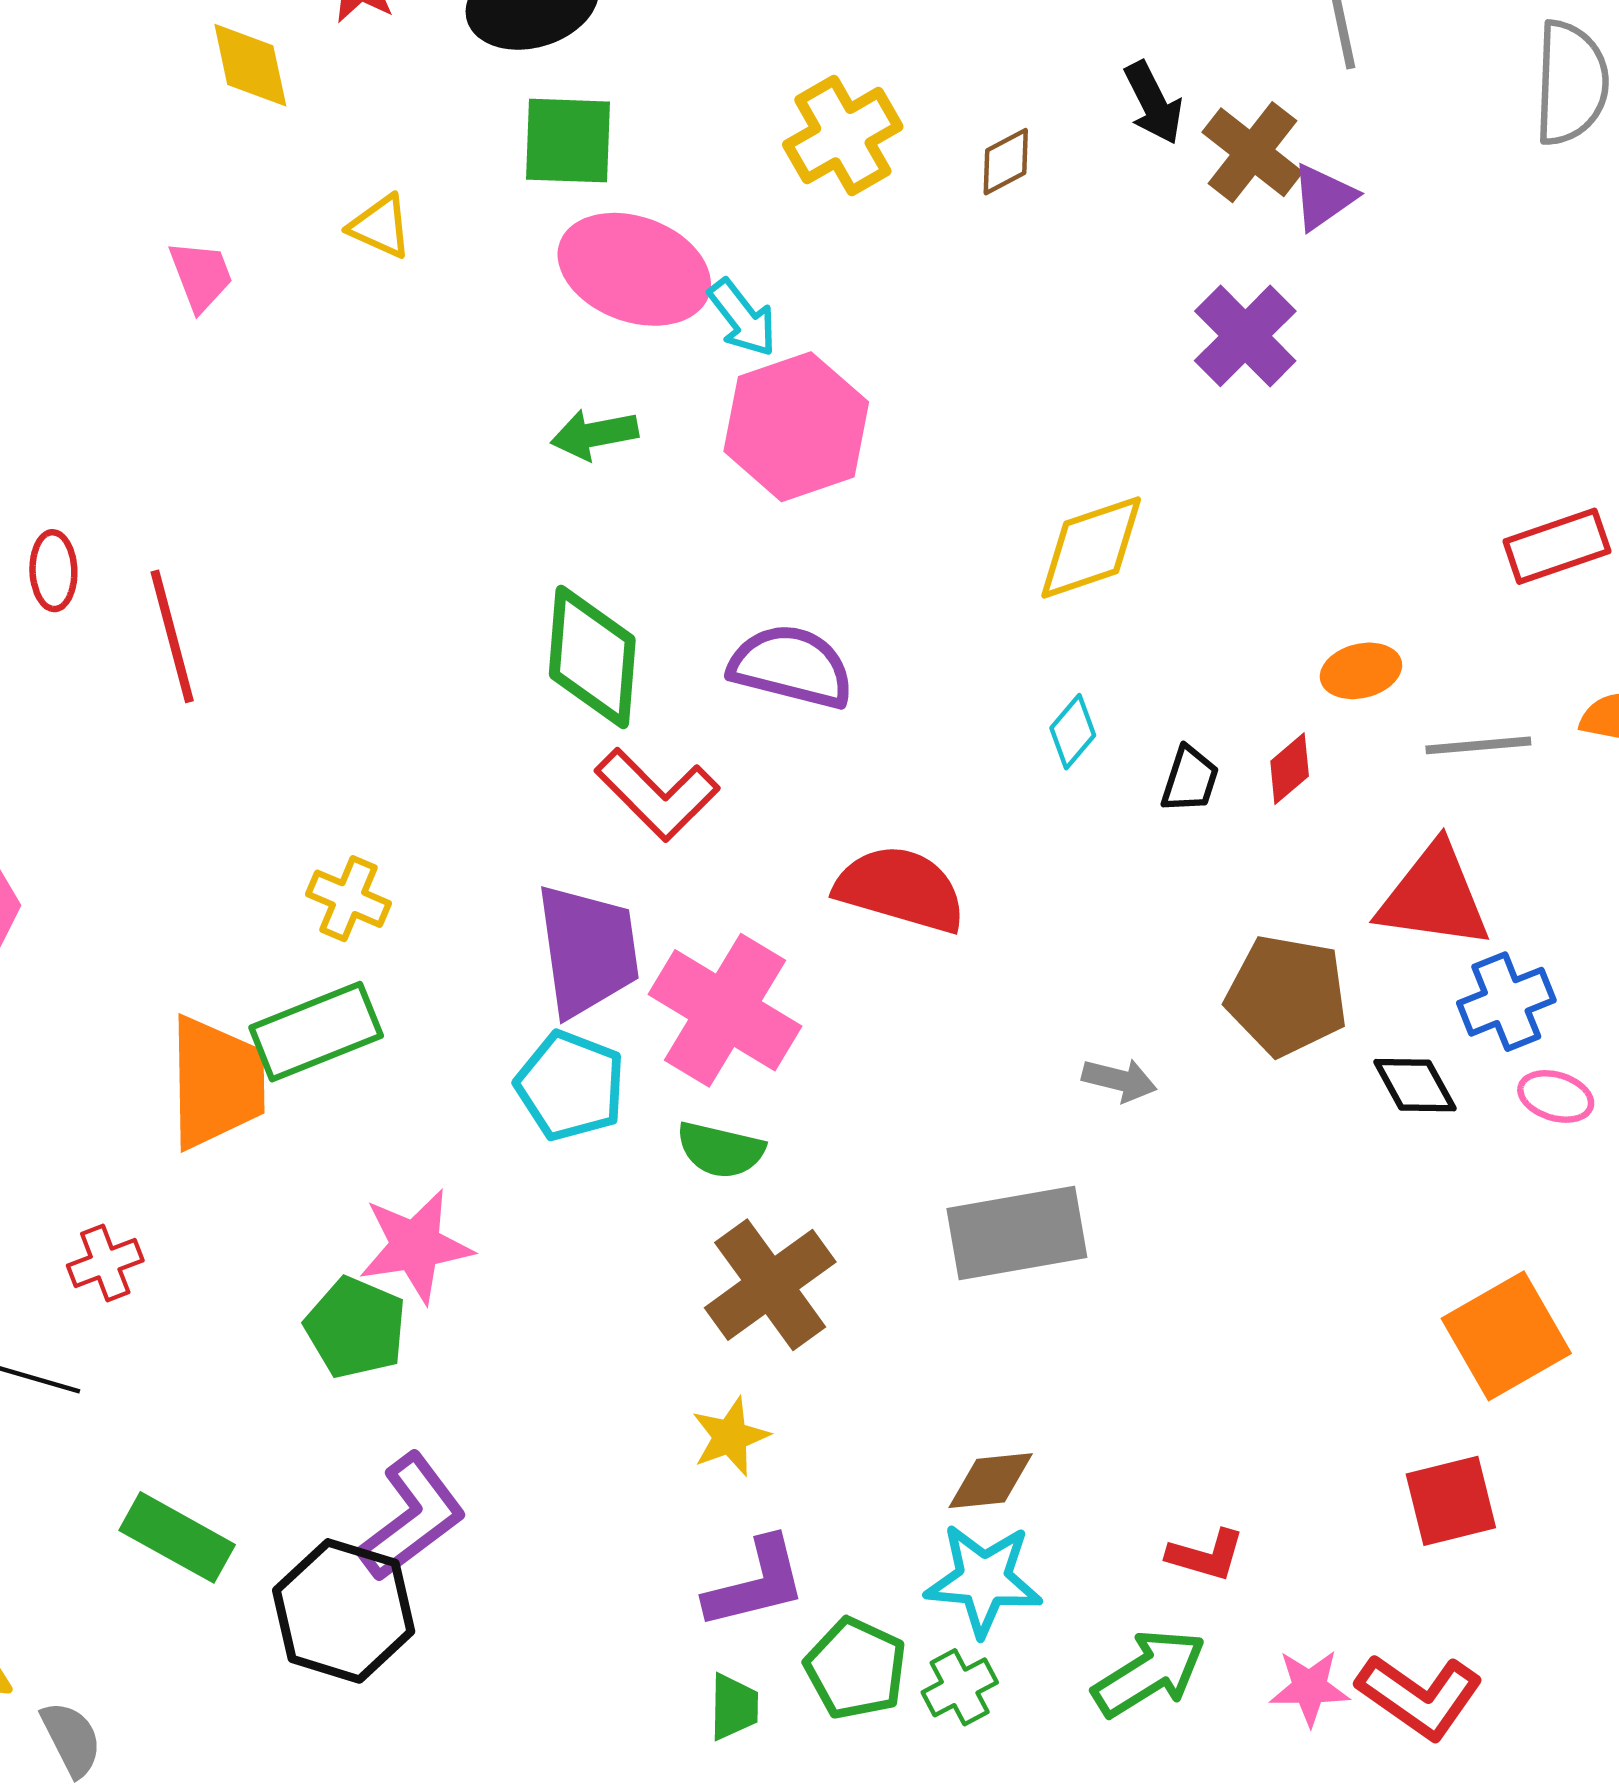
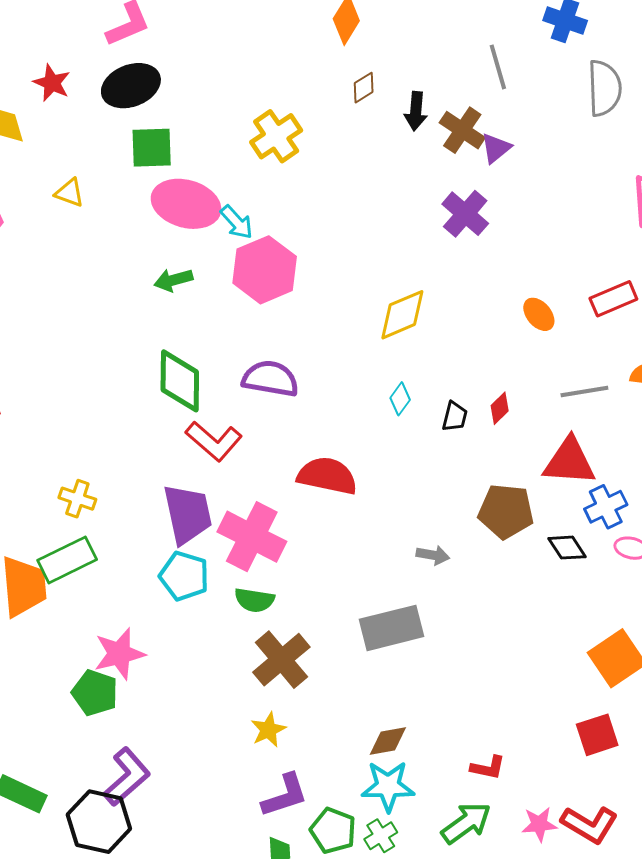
black arrow: (1153, 103) -> (416, 111), turned 36
brown diamond: (1006, 162) -> (364, 88), moved
orange ellipse: (1361, 671) -> (539, 314), moved, turned 68

